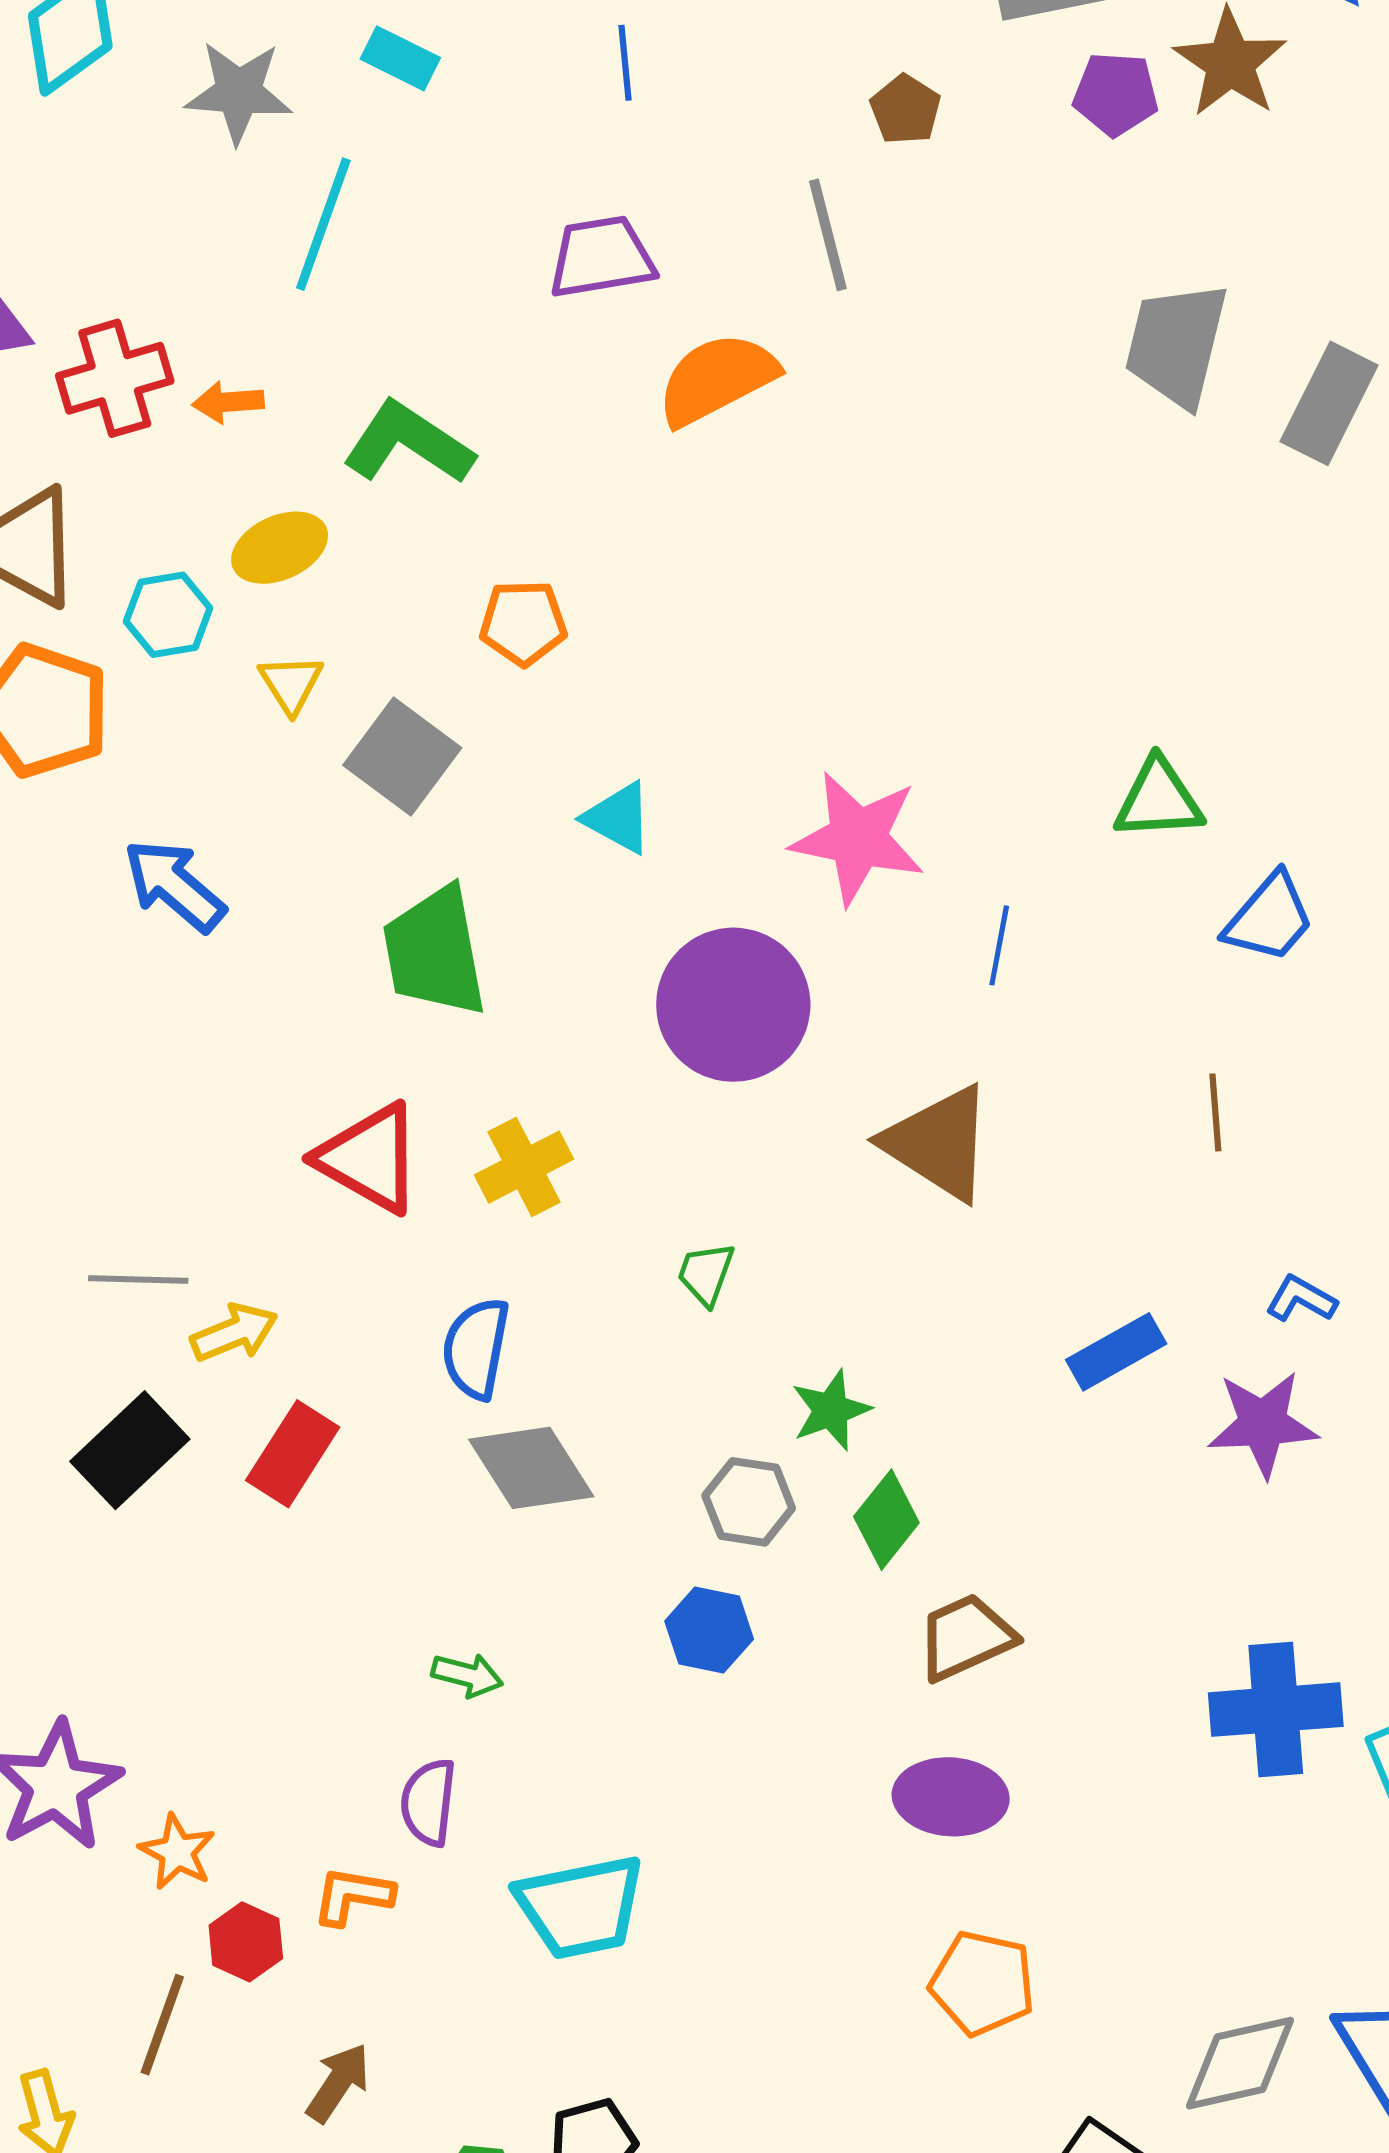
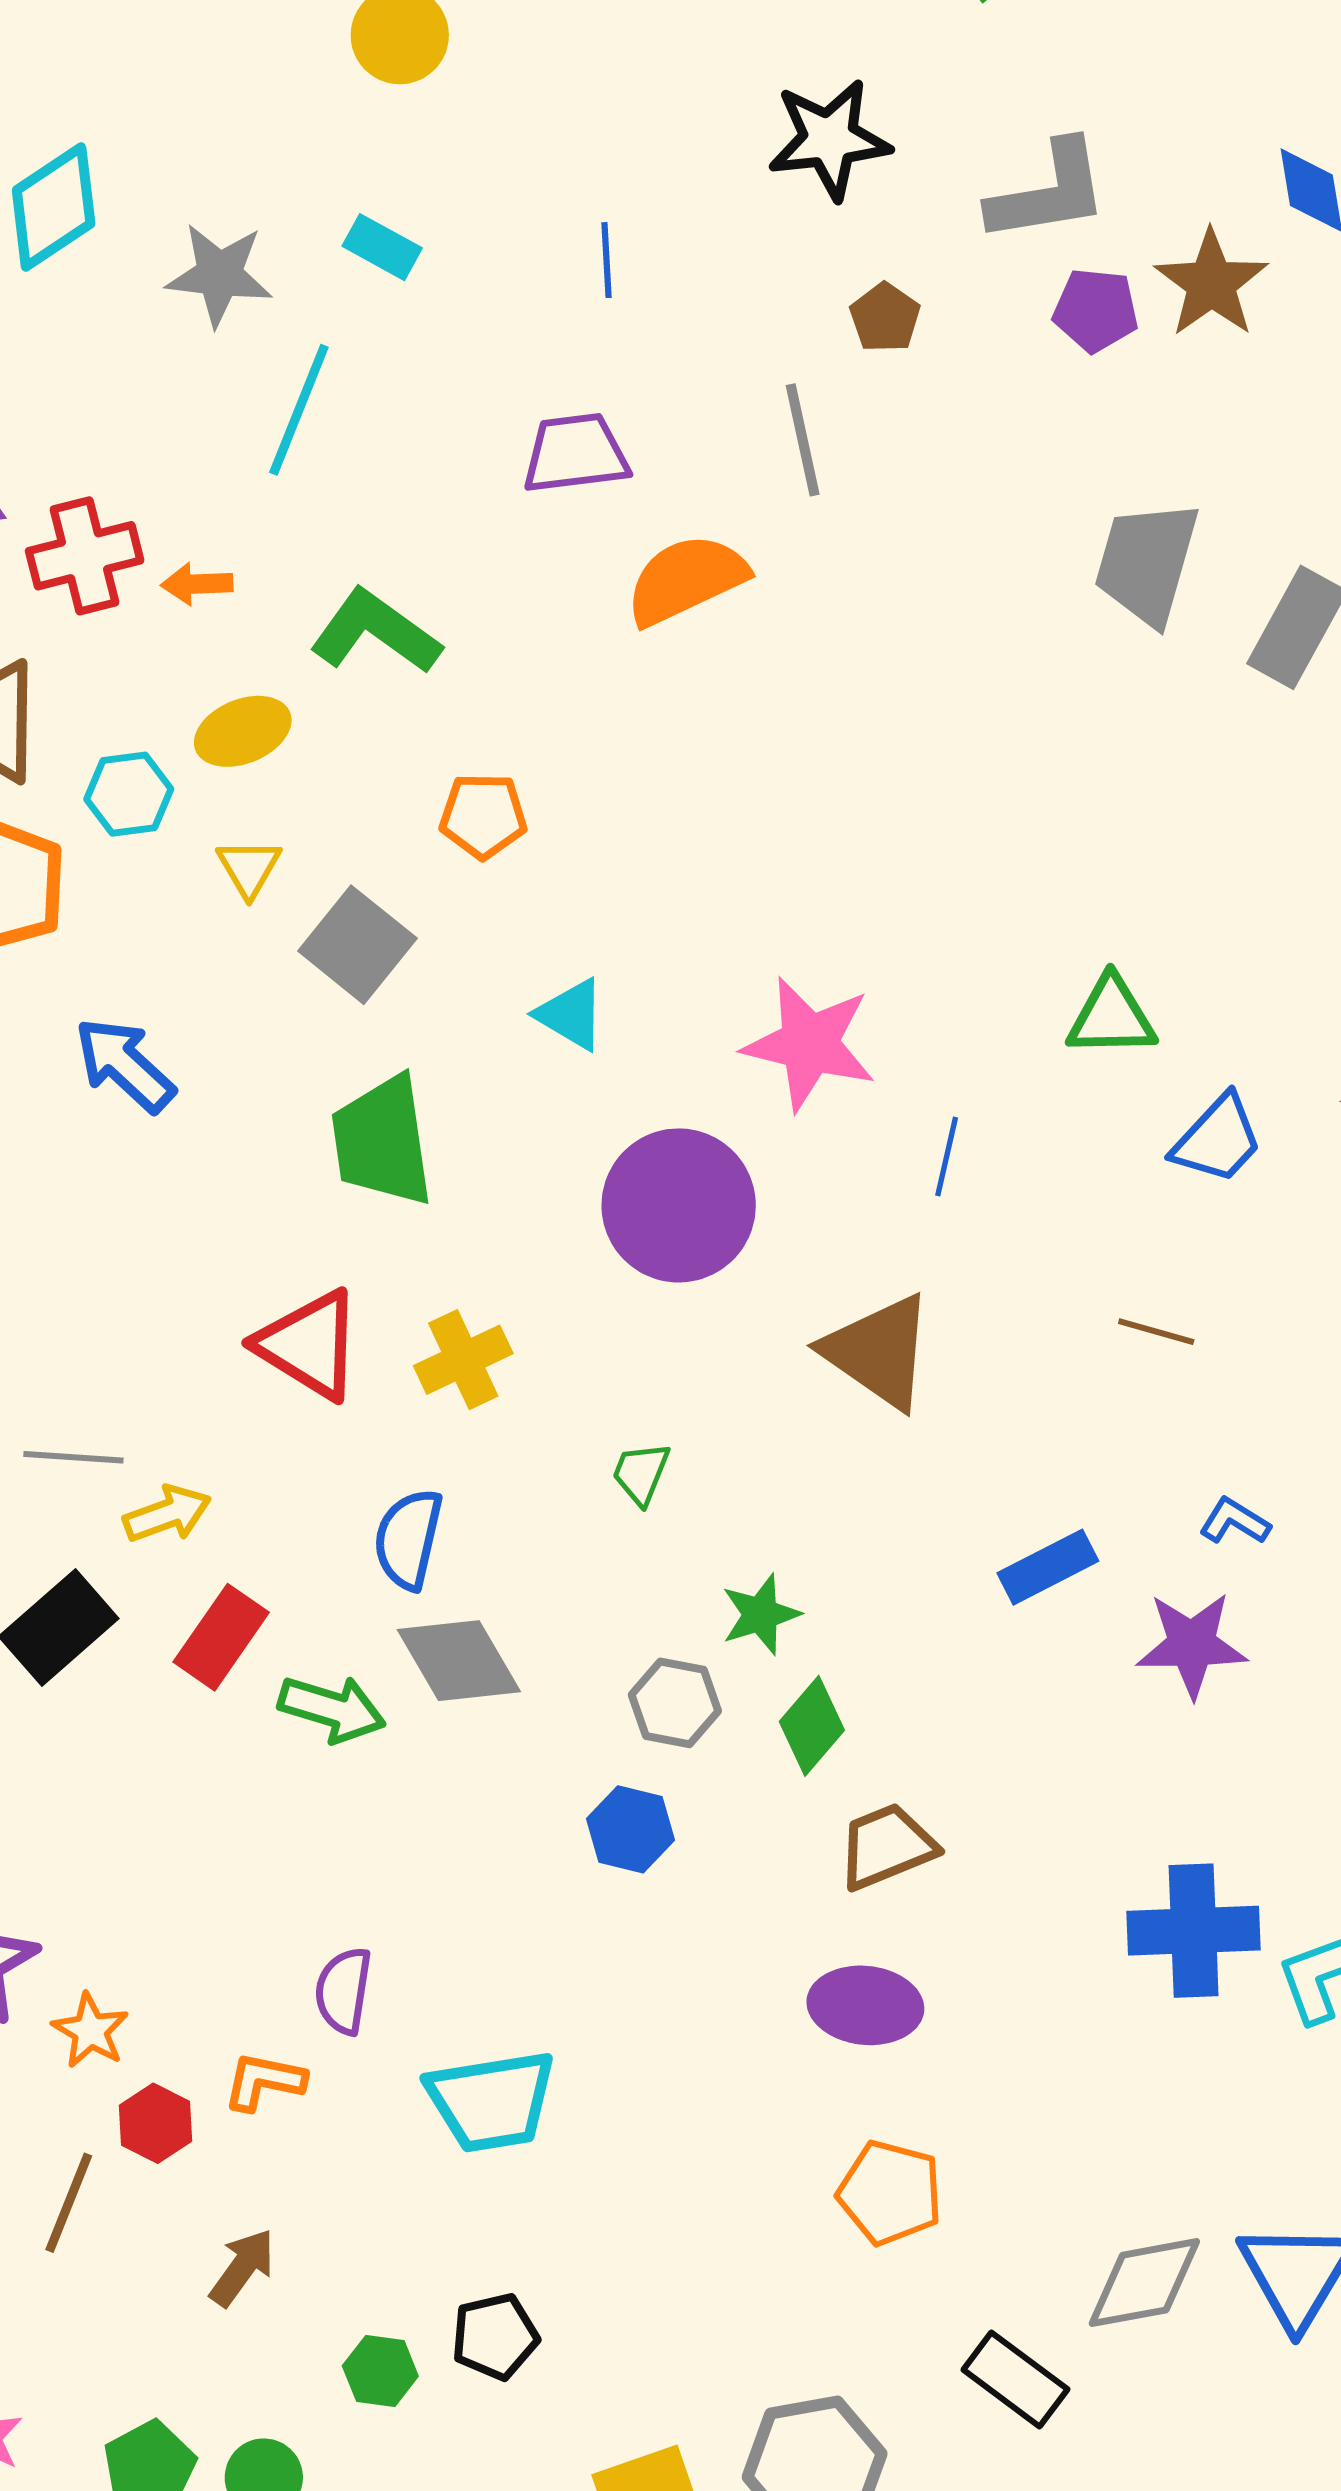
brown line: (1215, 1112) -> (1156, 1332), turned -72
green arrow: (467, 1675) -> (332, 1709), moved, size x1.5

